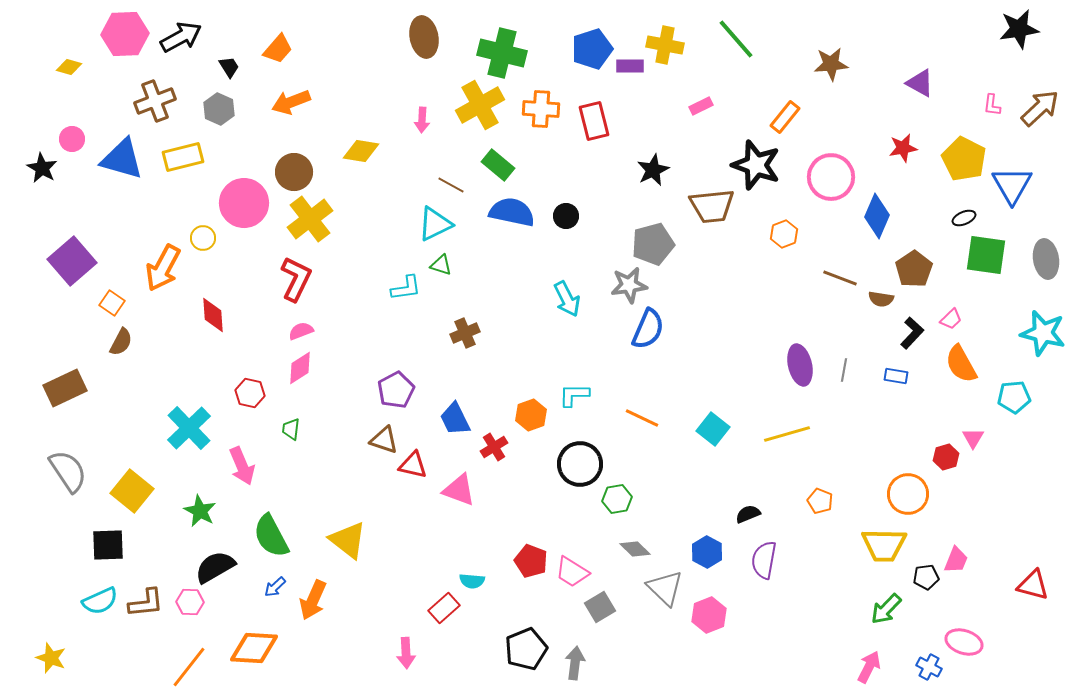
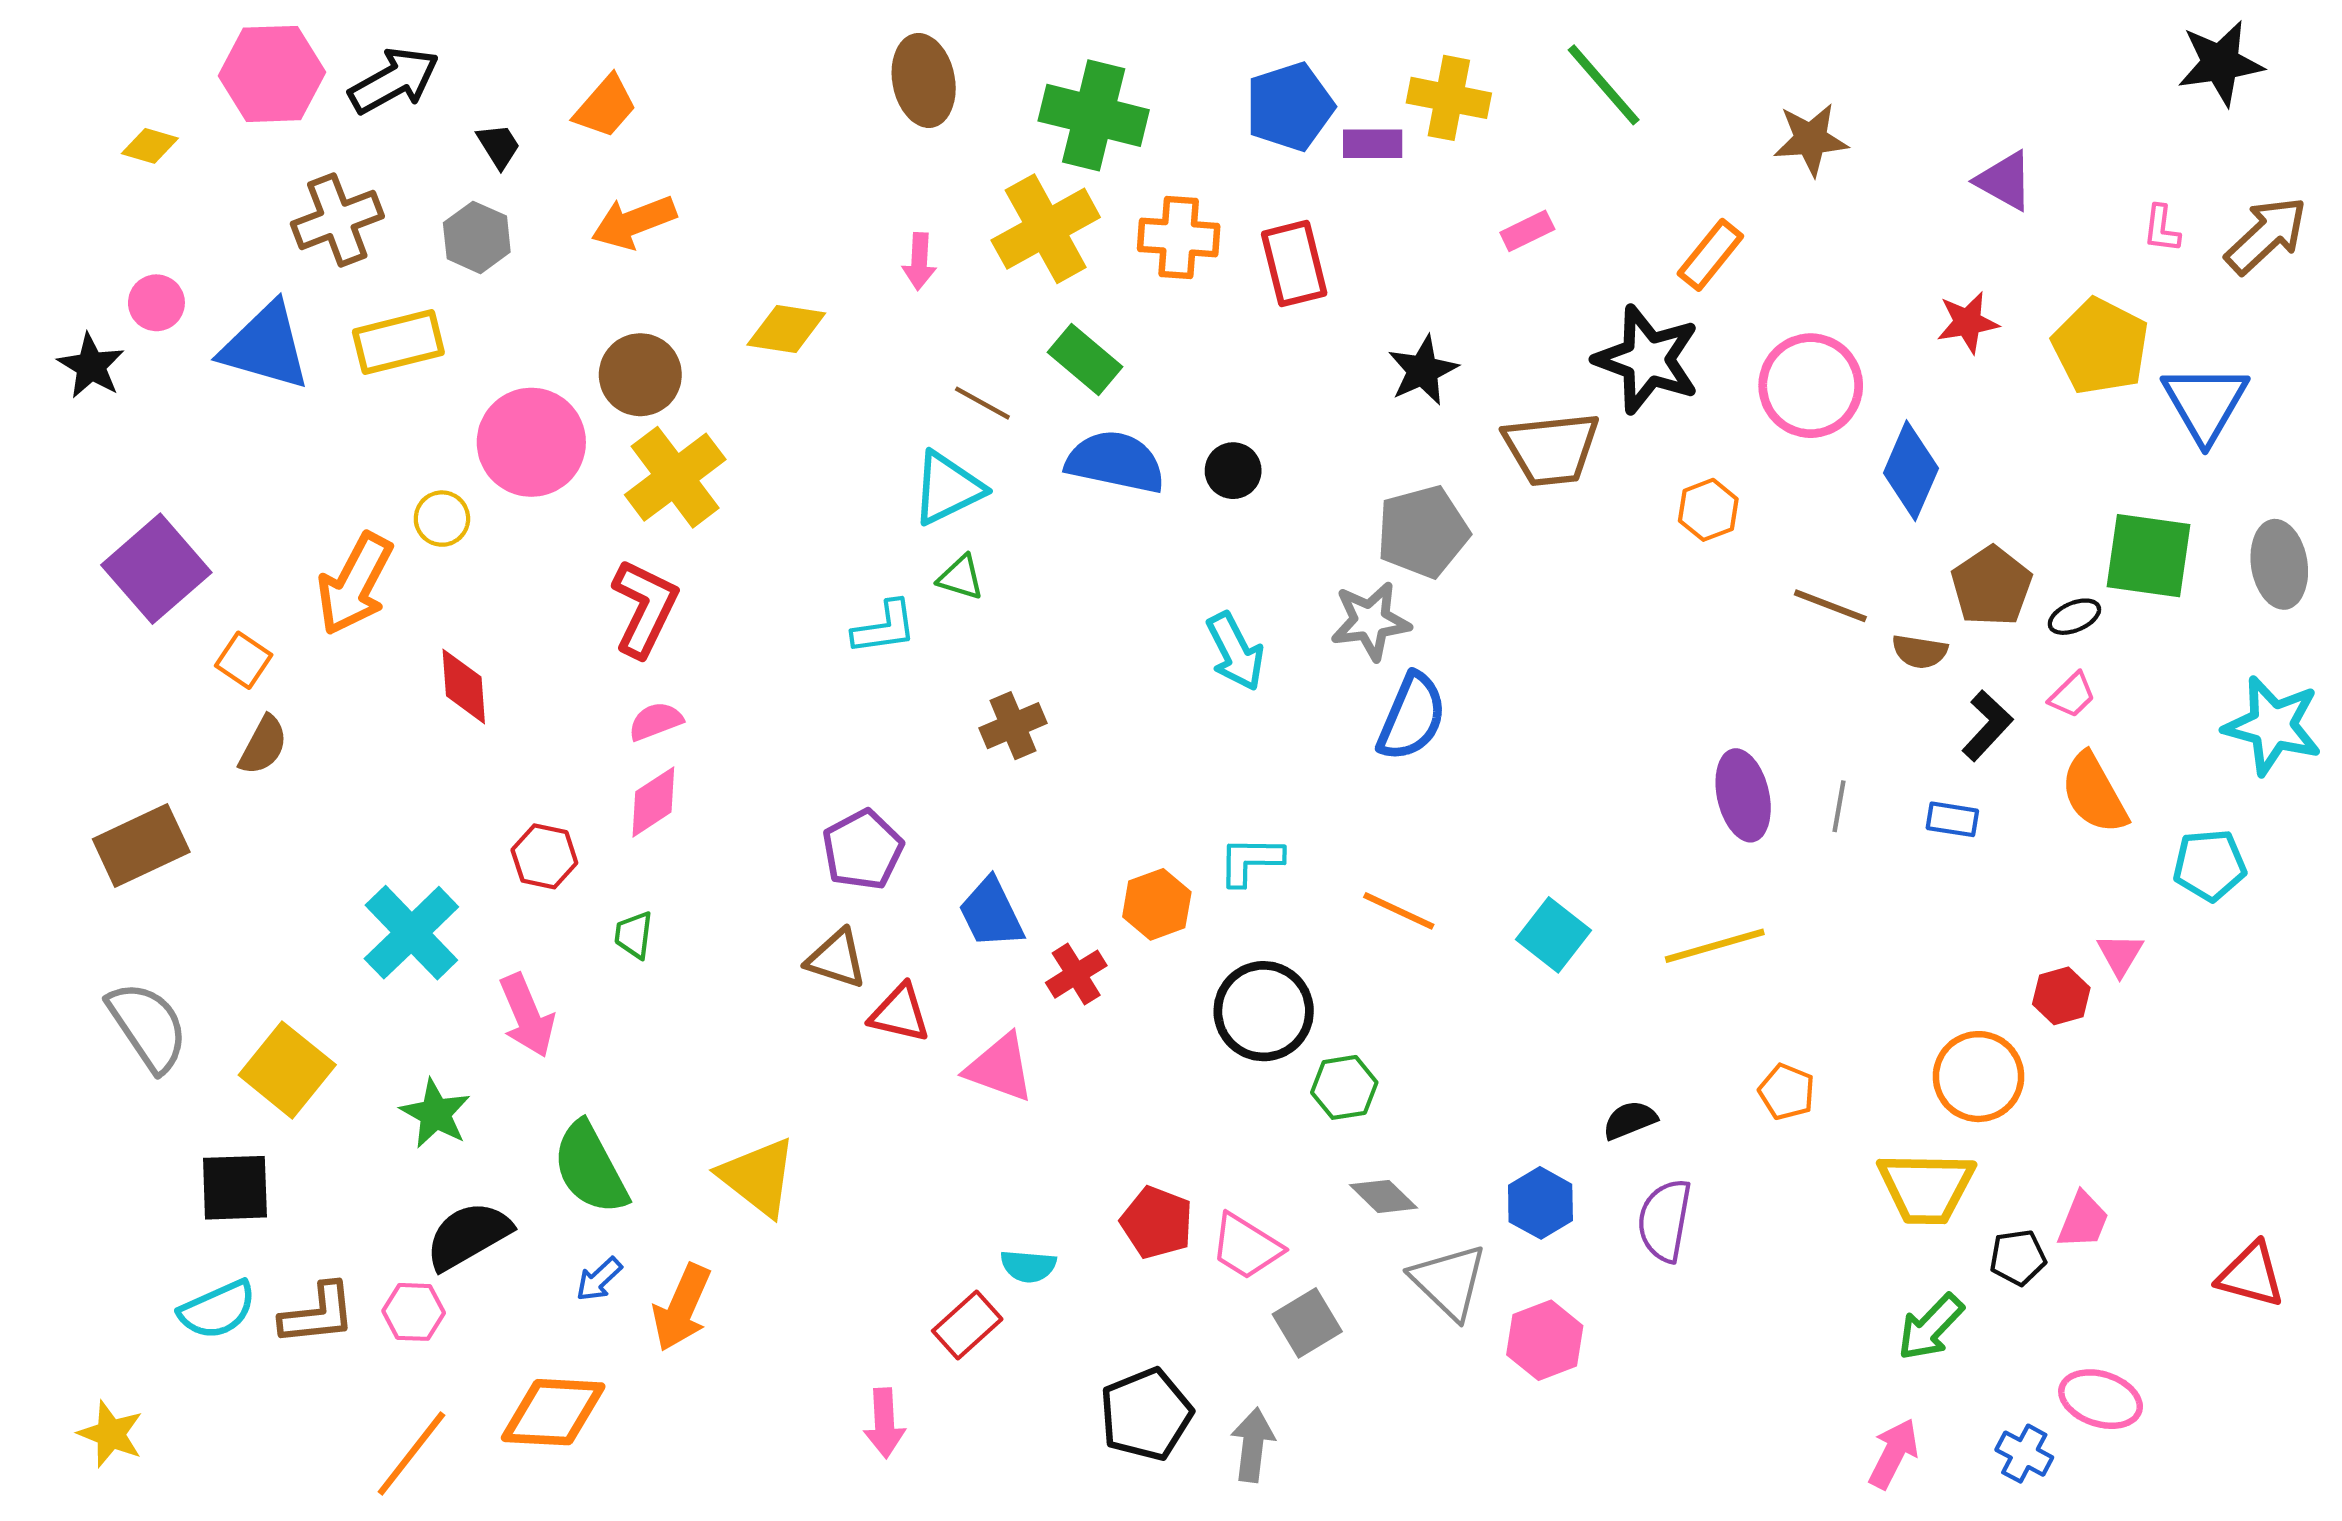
black ellipse: (964, 218) -> (2074, 617), moved

